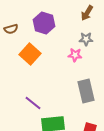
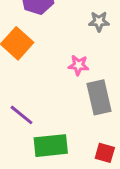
pink star: (75, 55) -> (79, 65), moved

